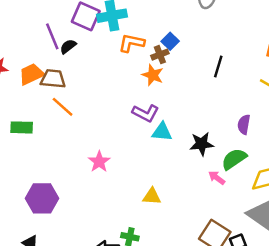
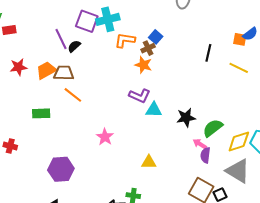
black line: (218, 66) -> (208, 53), moved
purple semicircle: (244, 124) -> (205, 155), moved

